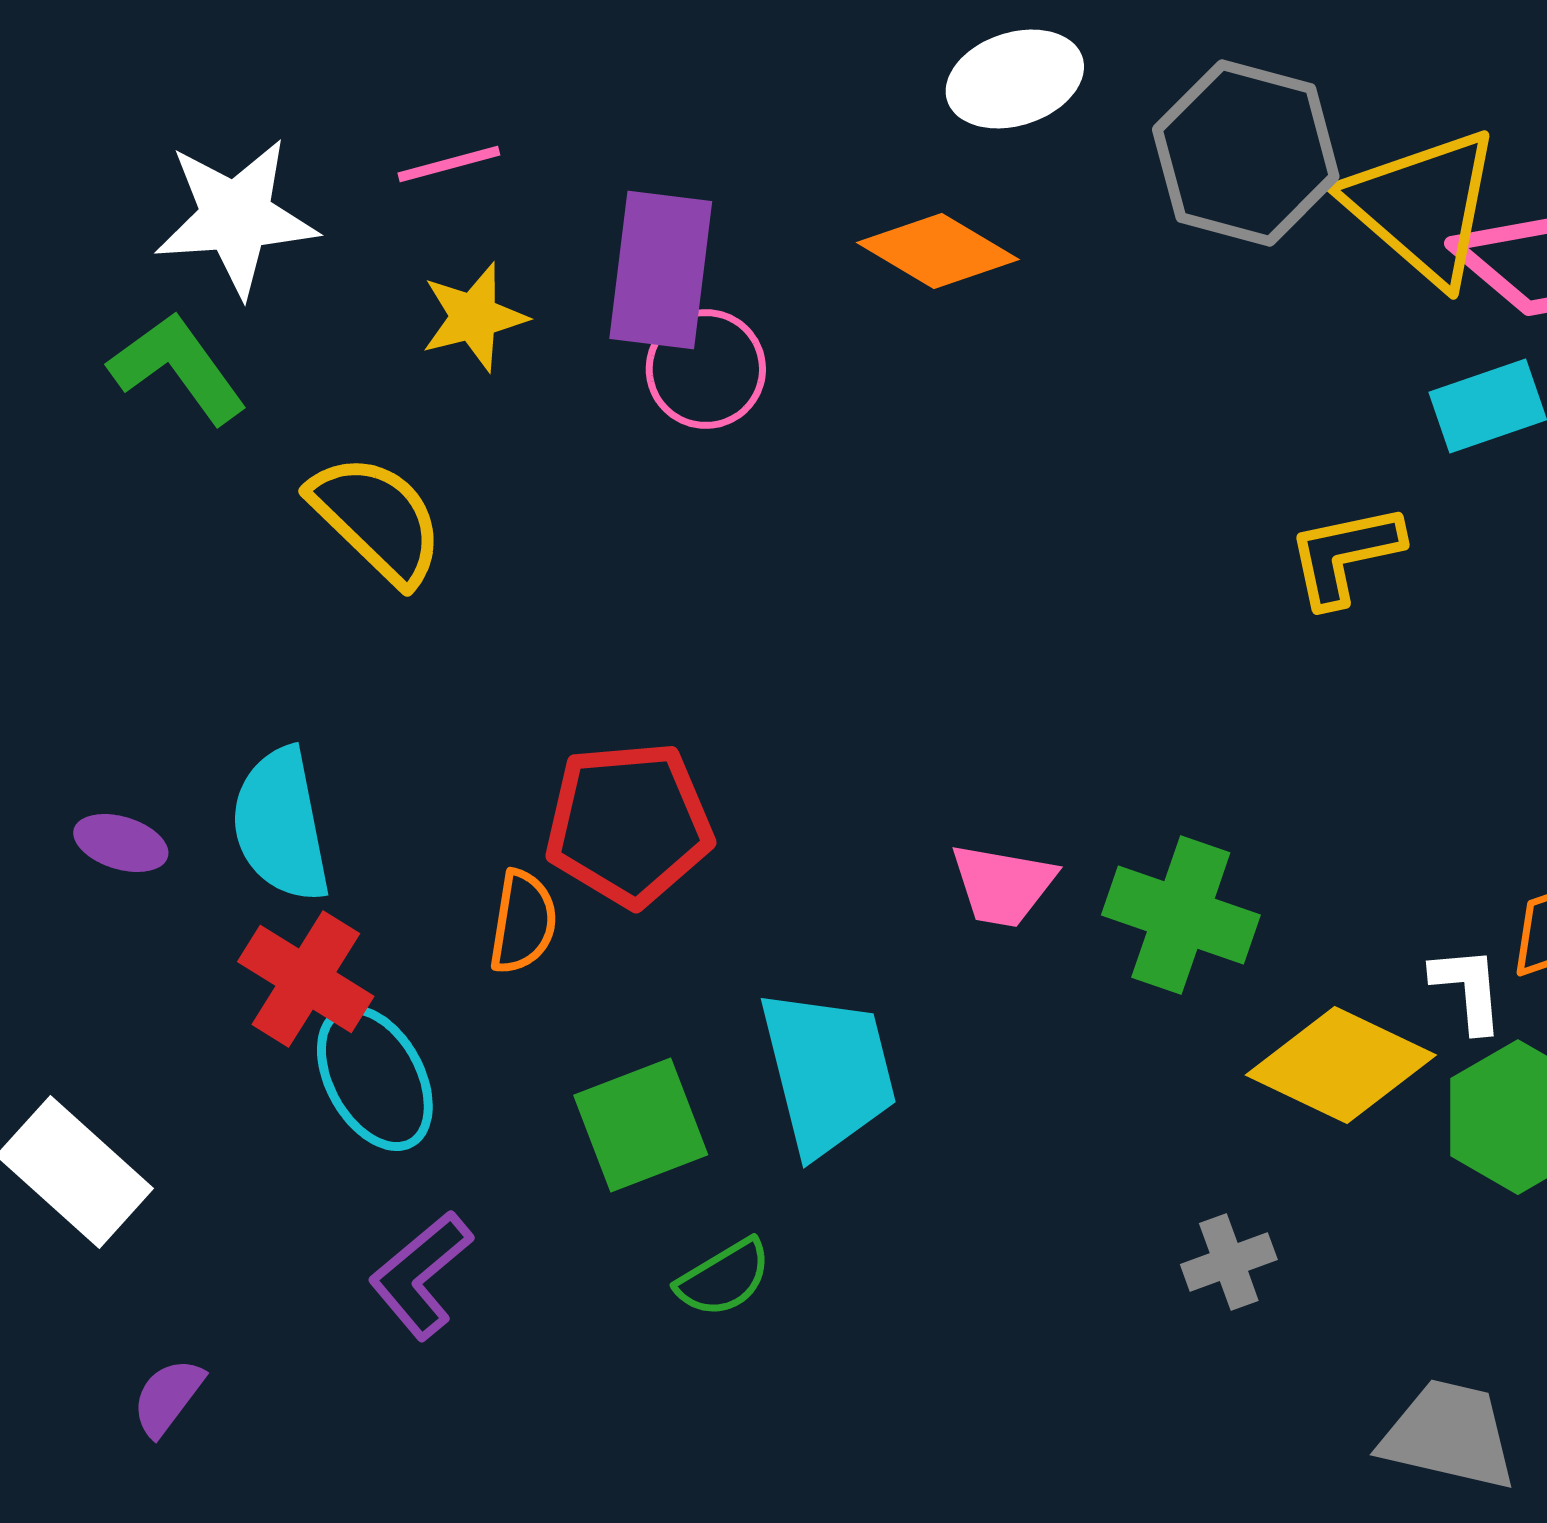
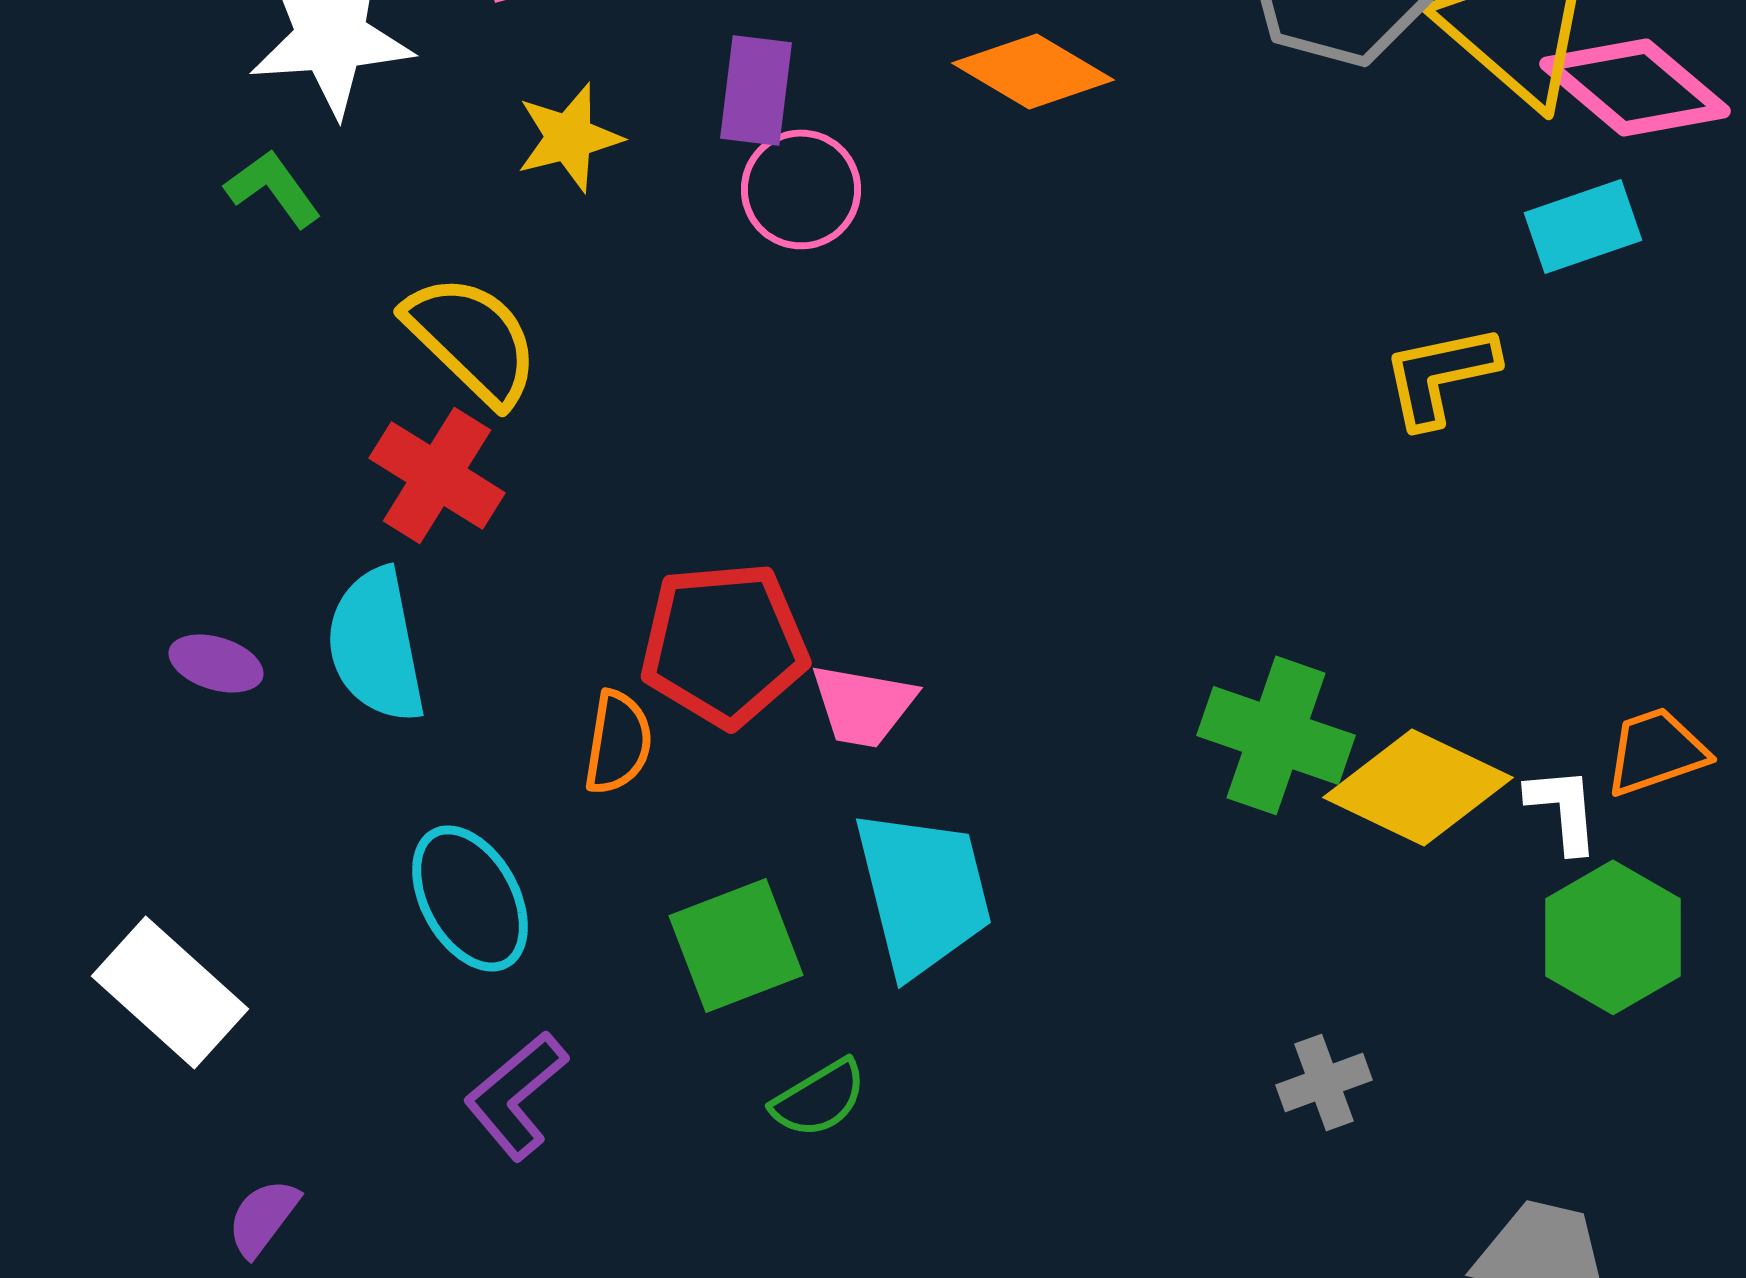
purple rectangle: (661, 270) -> (756, 90), size x0.7
green L-shape: (178, 368) -> (273, 188), size x0.7
pink trapezoid: (1003, 885) -> (863, 705), moved
red cross: (306, 979) -> (437, 475), moved
yellow diamond: (1341, 1065) -> (1418, 787), moved

